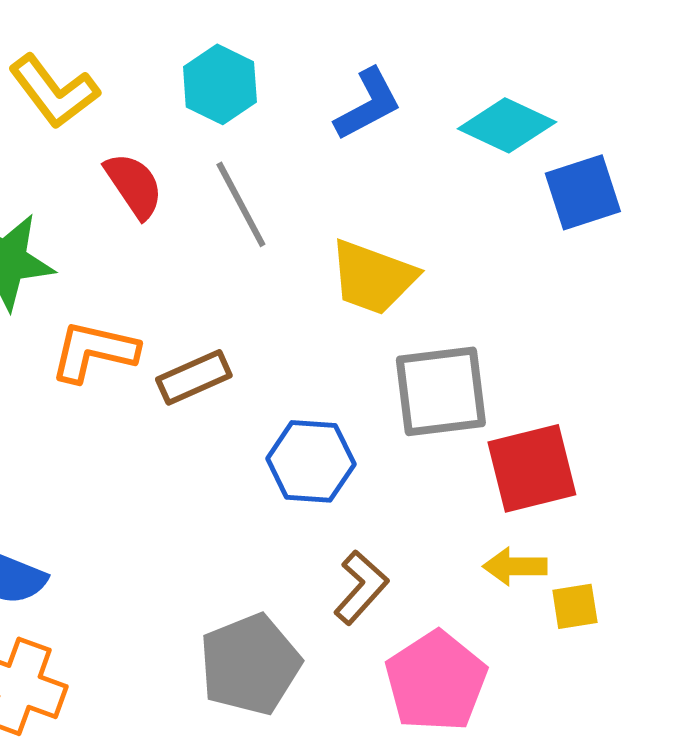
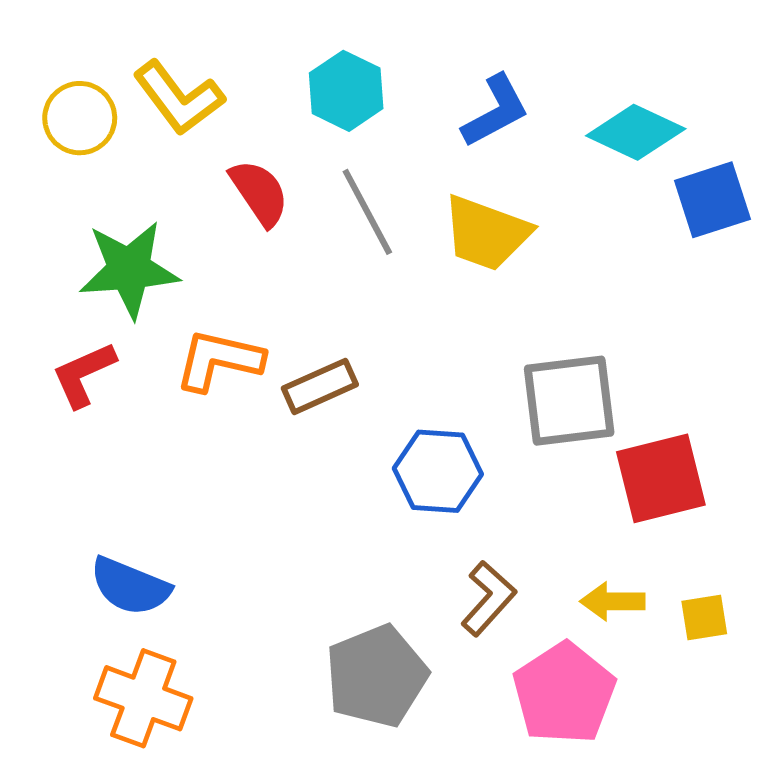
yellow trapezoid: (373, 277) -> (486, 233), moved
yellow arrow: (515, 566) -> (613, 601), moved

